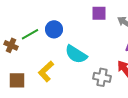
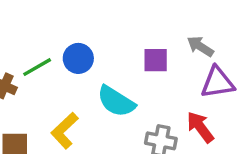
purple square: (99, 13) -> (156, 60), moved

